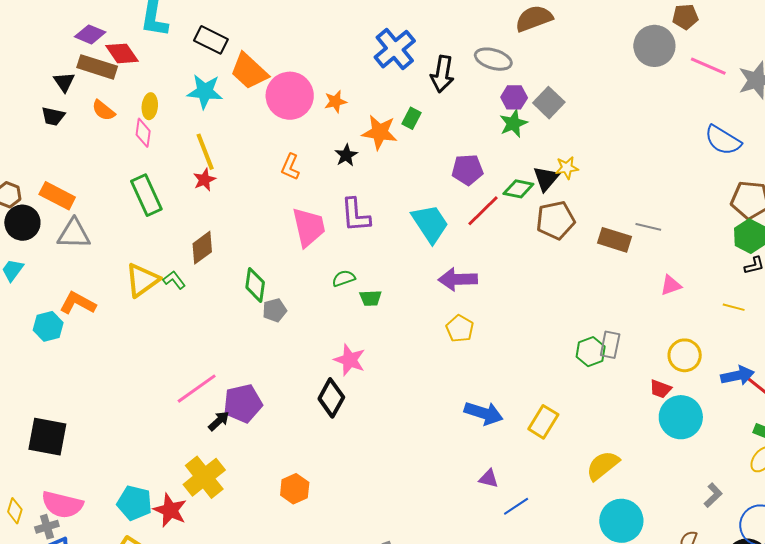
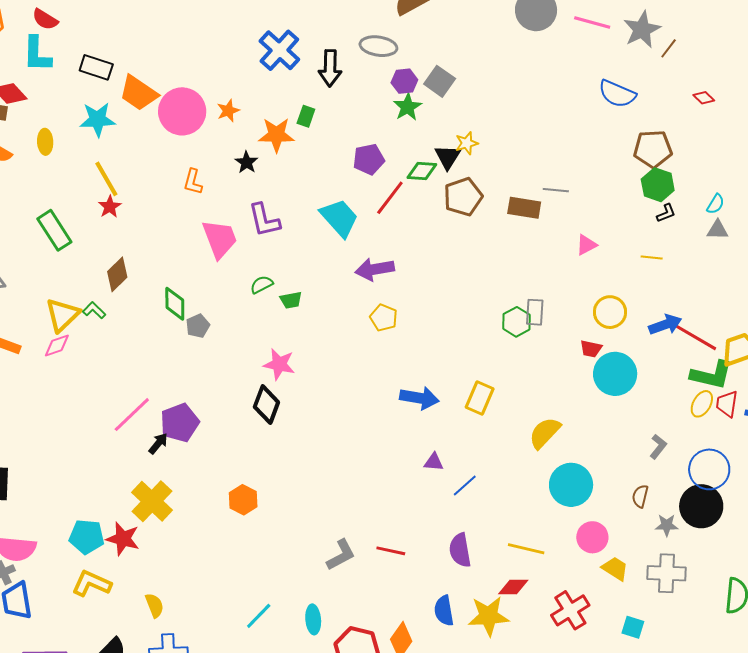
pink diamond: (143, 133) -> (57, 345), moved, turned 72

